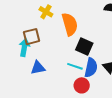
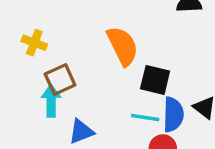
yellow cross: (46, 12) -> (34, 43), moved

